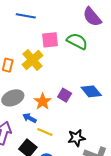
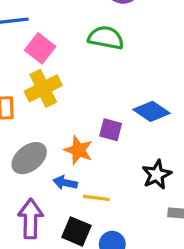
pink square: (50, 40) -> (40, 48), moved, turned -30
yellow cross: (32, 60) -> (43, 88), turned 30
black star: (76, 138) -> (157, 175), moved

